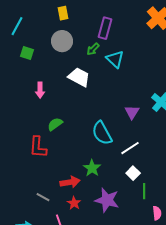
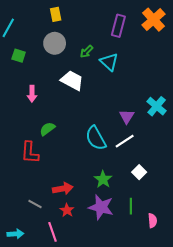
purple rectangle: (105, 28) -> (118, 26), moved
white line: (130, 148) -> (125, 141), moved
green star: (92, 168) -> (103, 179), moved
white square: (133, 173) -> (139, 172), moved
green line: (144, 191) -> (131, 206), moved

